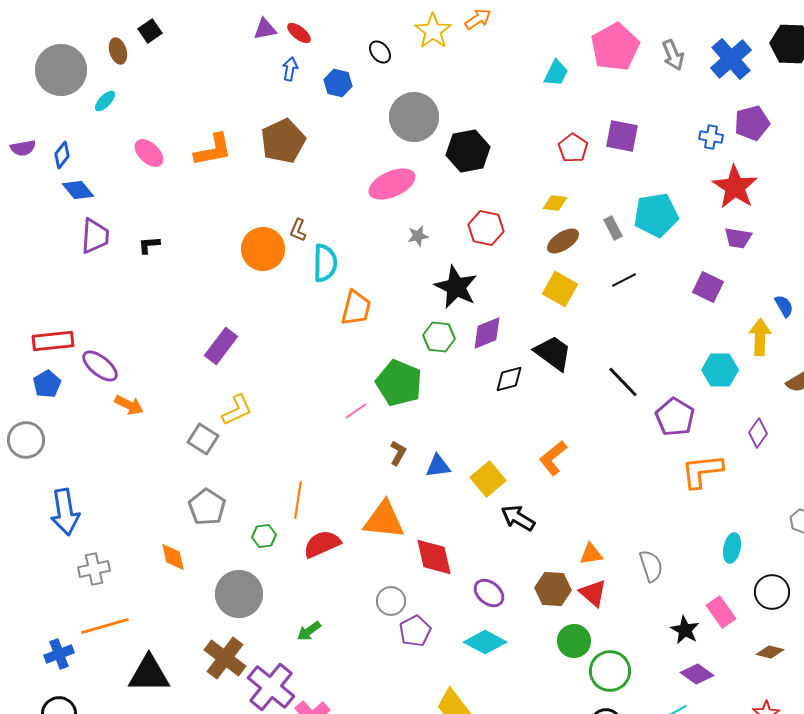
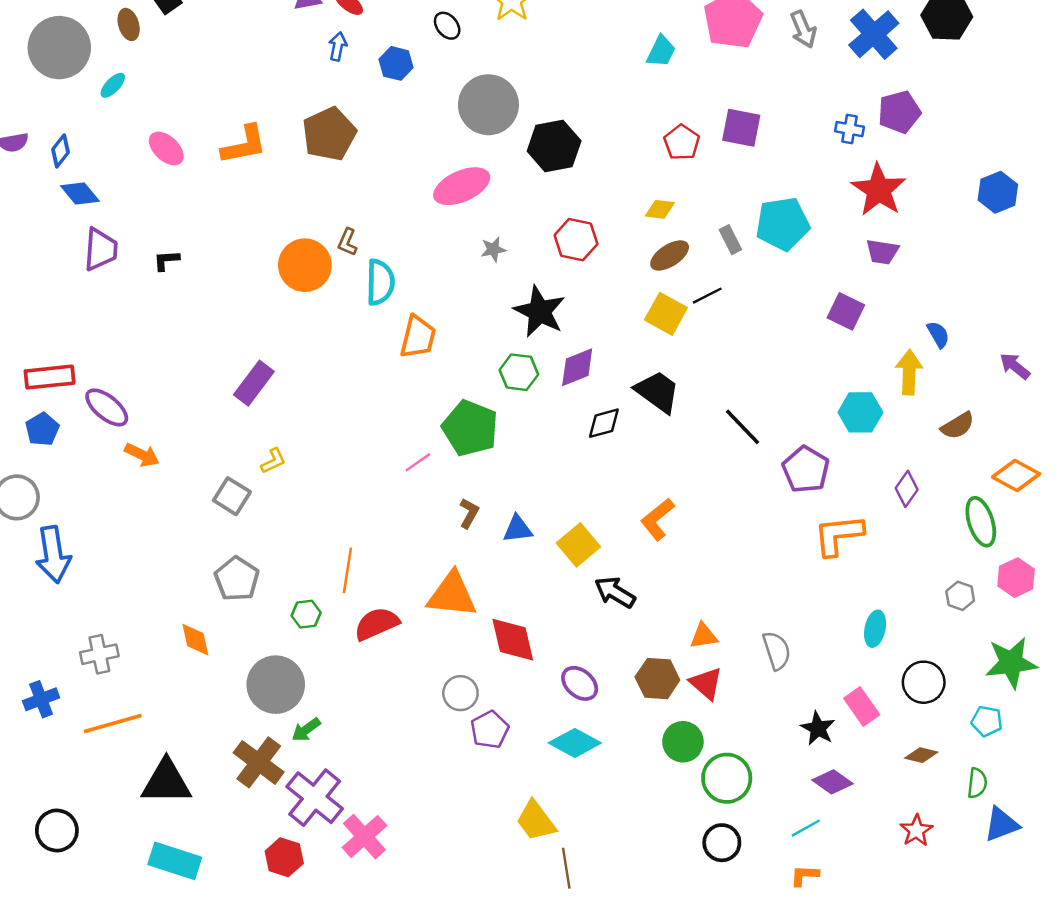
black line: (624, 280) -> (707, 296), moved
yellow L-shape: (237, 410) -> (273, 461), size x0.7
blue arrow: (65, 512) -> (53, 555), moved
green arrow: (309, 631) -> (306, 730), moved
blue cross: (59, 654) -> (41, 699), moved

